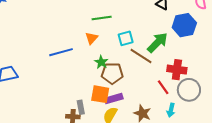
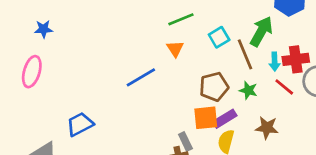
brown line: (141, 56) -> (245, 54), turned 50
green star: (101, 62) -> (248, 90), moved
cyan arrow: (171, 110) -> (275, 62), moved

